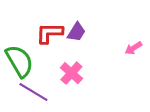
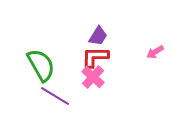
red L-shape: (49, 33) -> (95, 57), moved

